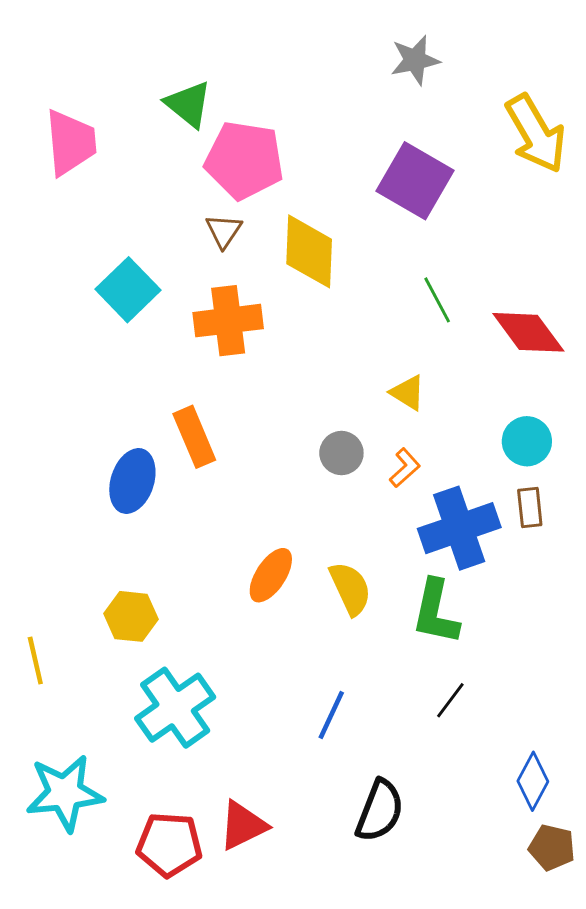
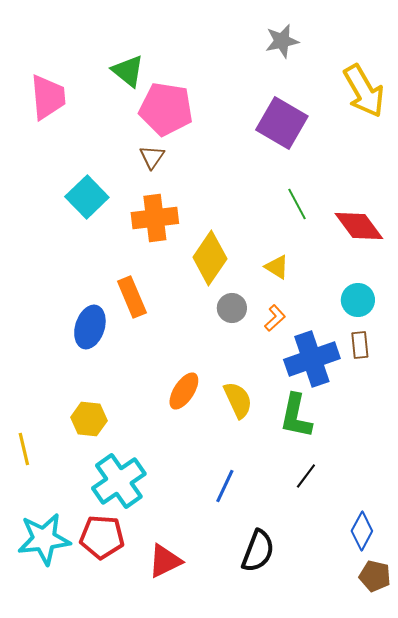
yellow diamond: (309, 251) -> (210, 258), moved, turned 32
red pentagon: (169, 845) -> (102, 537), moved

